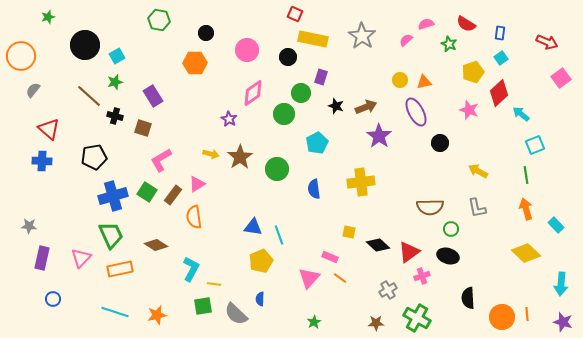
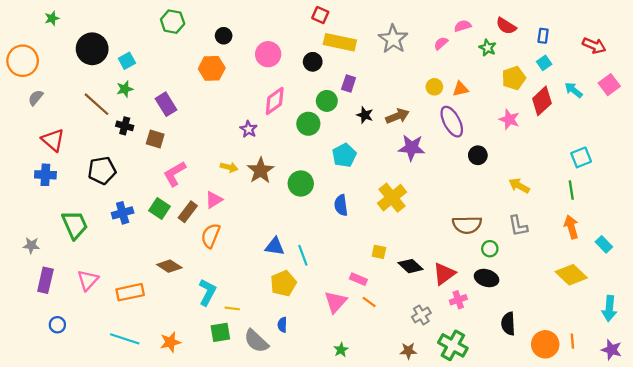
cyan arrow: (521, 114) -> (573, 90), moved
purple star: (379, 136) -> (412, 148), turned -30
yellow cross: (361, 182) -> (392, 198), turned -32
blue cross: (113, 196) -> (123, 213), size x0.7
orange semicircle: (194, 217) -> (211, 236), turned 30
green trapezoid: (111, 235) -> (75, 225), moved

